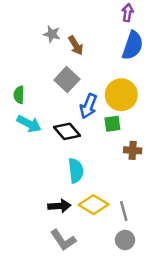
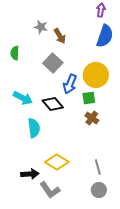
green semicircle: (19, 95) -> (15, 53), moved
brown cross: (133, 150) -> (92, 118), moved, turned 32
cyan semicircle: (76, 171) -> (34, 128), moved
yellow diamond: (93, 205) -> (57, 162), moved
black arrow: (59, 206) -> (30, 174), moved

